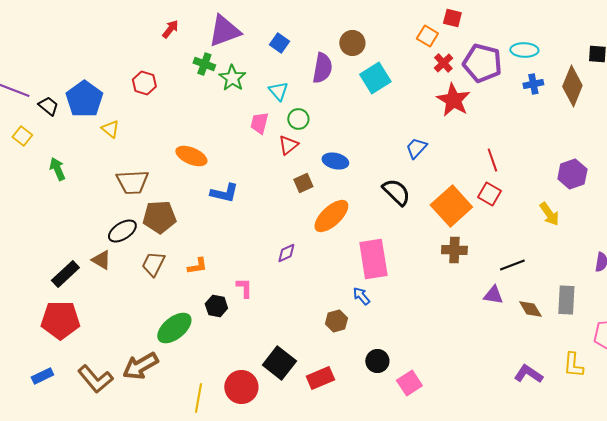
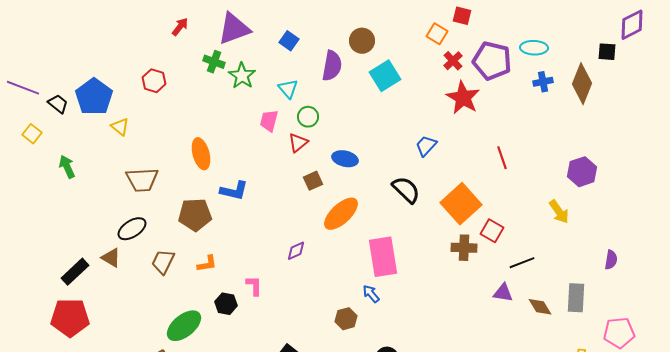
orange ellipse: (191, 156) -> (201, 154), turned 52
red square: (489, 194) -> (492, 231), moved
brown pentagon: (159, 217) -> (195, 215), moved

